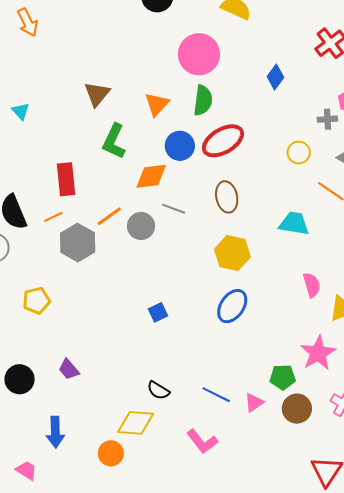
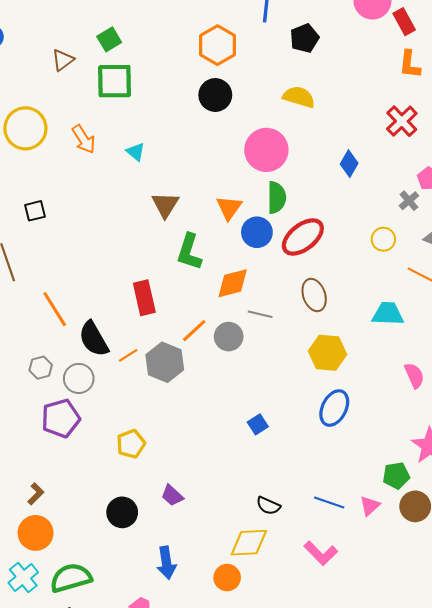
cyan triangle: (21, 111) -> (136, 152), moved
gray cross: (327, 119) -> (409, 201), turned -30
blue circle: (180, 146) -> (257, 232), moved
orange line: (53, 217) -> (128, 355), moved
yellow pentagon: (36, 301) -> (131, 444), moved

